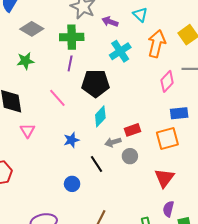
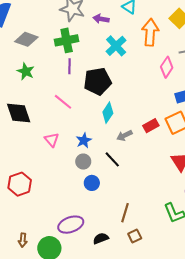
green star: (25, 61) -> (26, 71), turned -30
pink triangle: (28, 130) -> (52, 140), moved
red rectangle: (133, 130) -> (151, 126), moved
gray circle: (130, 156) -> (83, 162), moved

